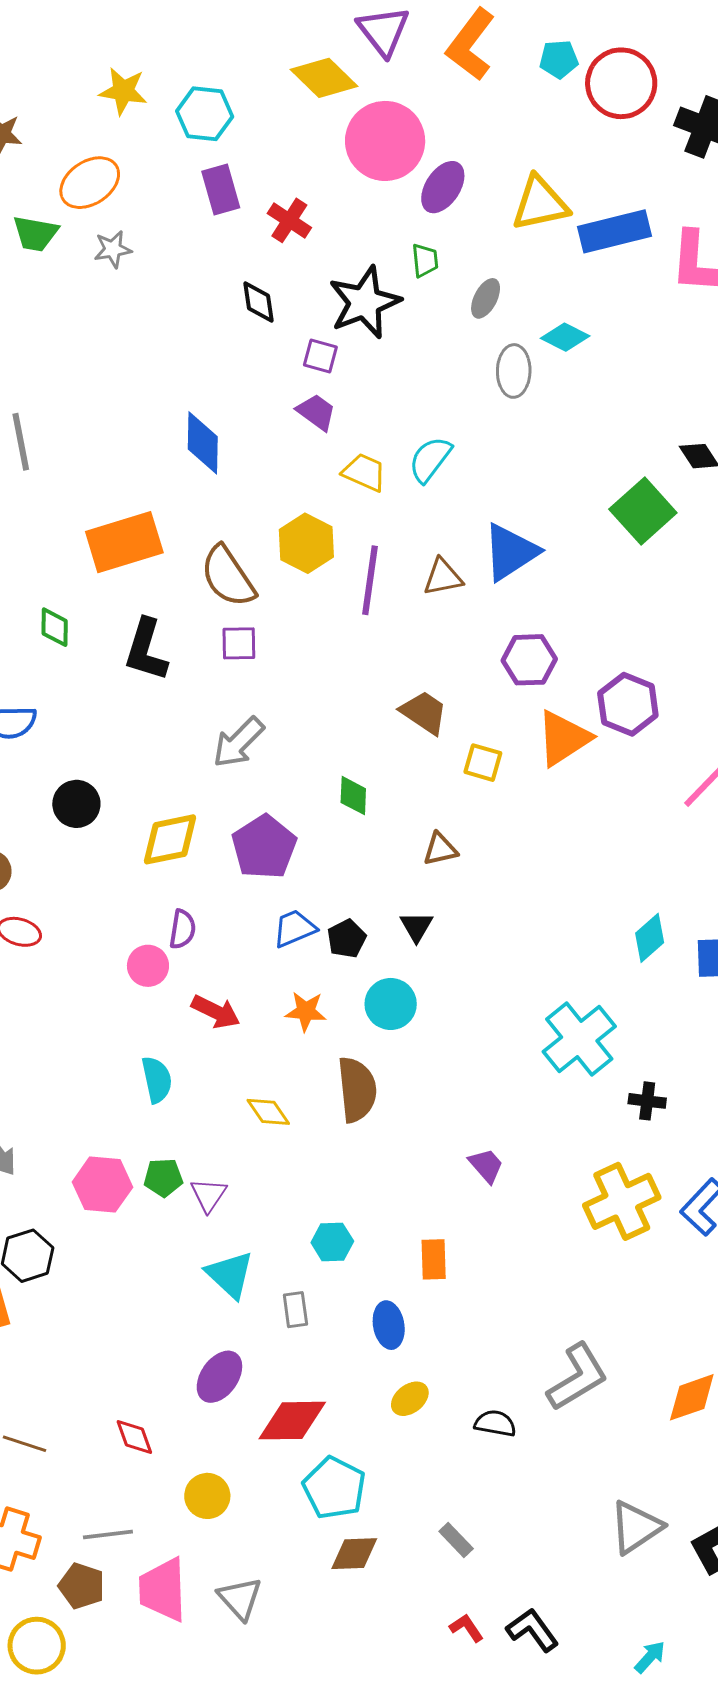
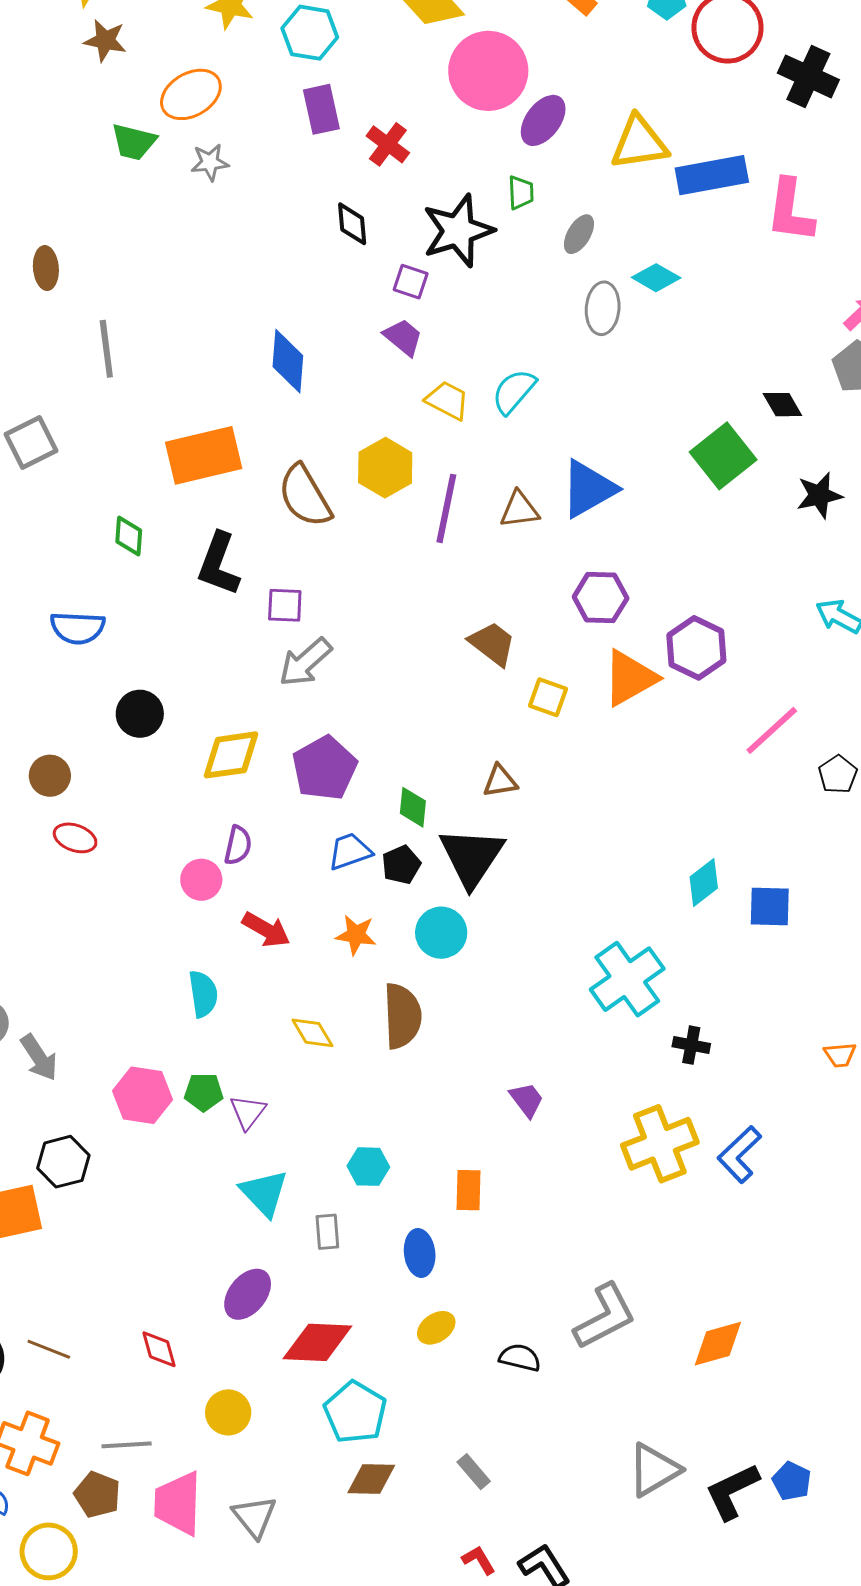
purple square: (239, 643) -> (285, 605), moved
green diamond: (353, 796) -> (413, 807), moved
black triangle: (416, 927) -> (472, 857), size x2.0

